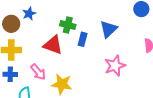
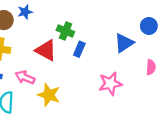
blue triangle: (109, 29) -> (124, 43), moved
pink arrow: (38, 72) -> (25, 77), turned 144

